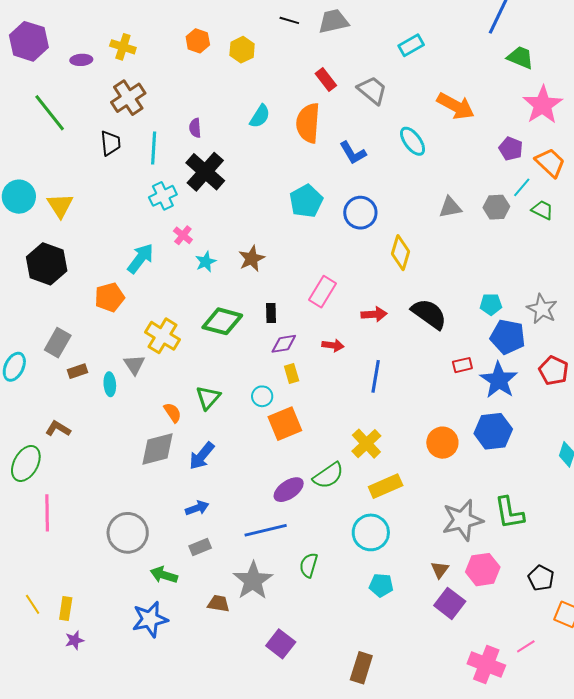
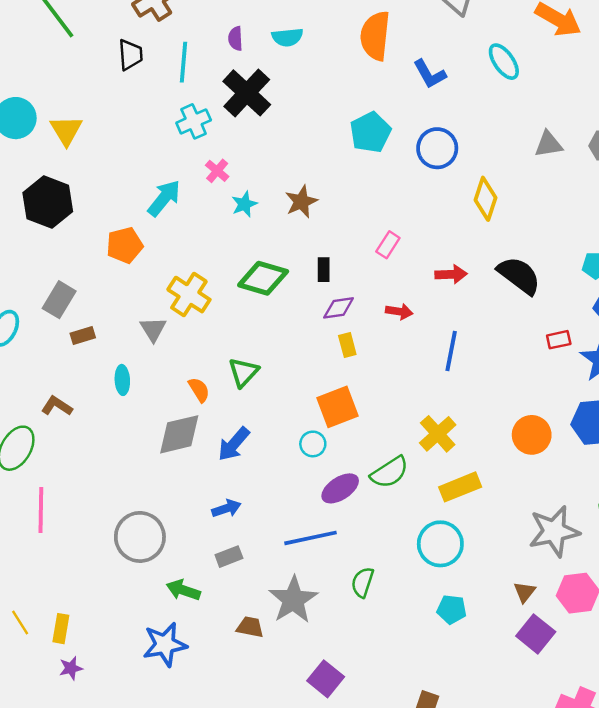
cyan semicircle: (260, 116) -> (287, 37), moved, turned 50
pink rectangle: (322, 292) -> (388, 245), size x0.7
cyan ellipse: (110, 384) -> (122, 380), moved
cyan circle: (262, 396) -> (313, 444), moved

